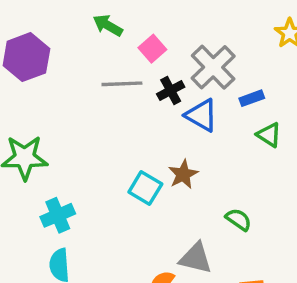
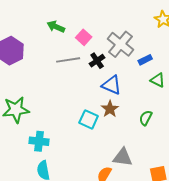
blue triangle: (201, 115) -> (111, 85), moved
cyan cross: (58, 215) -> (39, 141), turned 36
green semicircle: (239, 220) -> (146, 118), moved, turned -91

